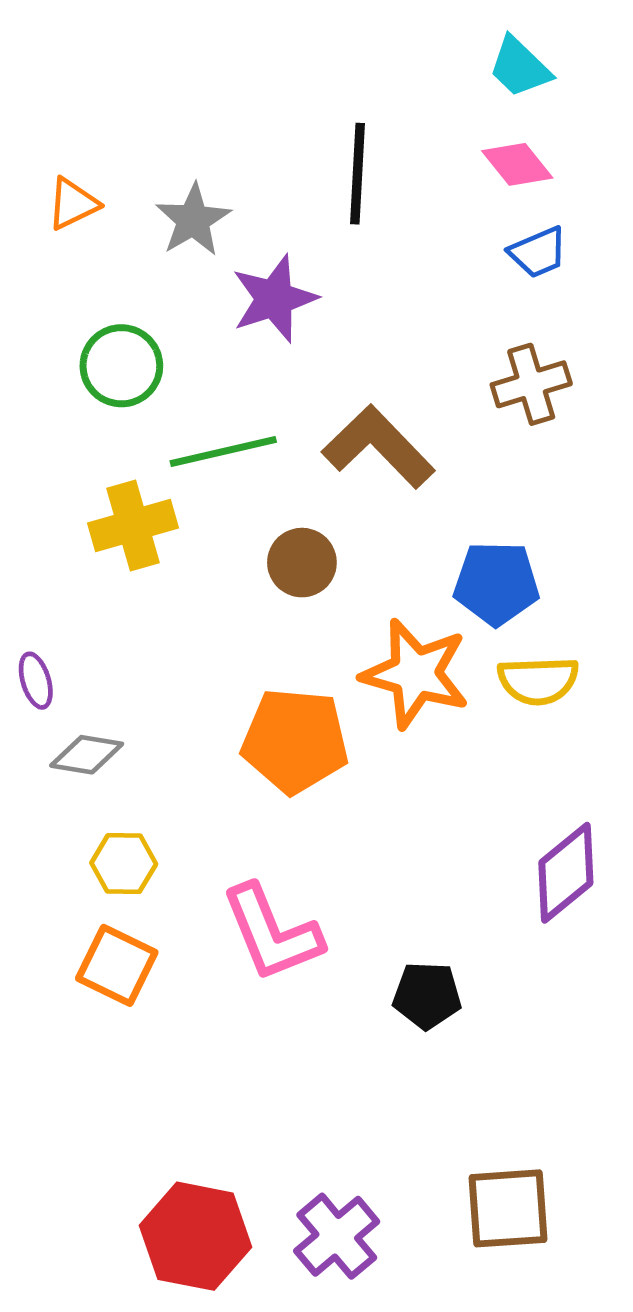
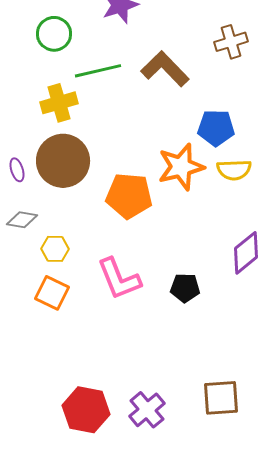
brown circle: (302, 563) -> (63, 161), moved, size x1.8
orange star: (415, 674) -> (181, 167), turned -30
gray diamond: (87, 755) -> (22, 220), moved
black pentagon: (427, 995) -> (185, 288), moved

